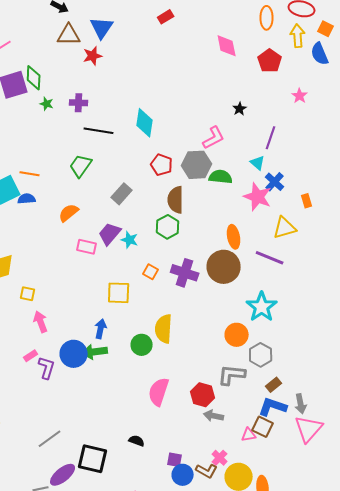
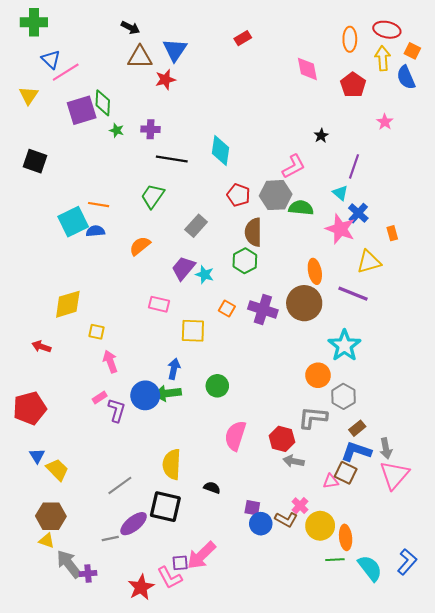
pink rectangle: (87, 247) -> (159, 304), moved
yellow semicircle: (164, 329) -> (172, 464), moved

